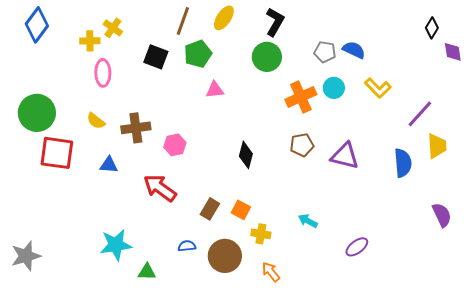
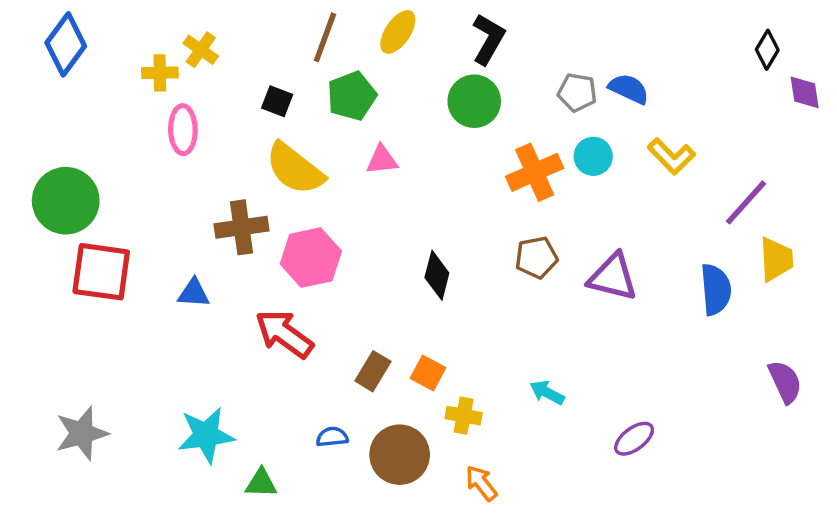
black square: (156, 57) -> (277, 101), size x0.7
yellow semicircle: (96, 121) -> (295, 169), moved, size x1.8
pink hexagon: (175, 145) -> (311, 258), size x1.5
gray star: (26, 256) -> (82, 433), moved

